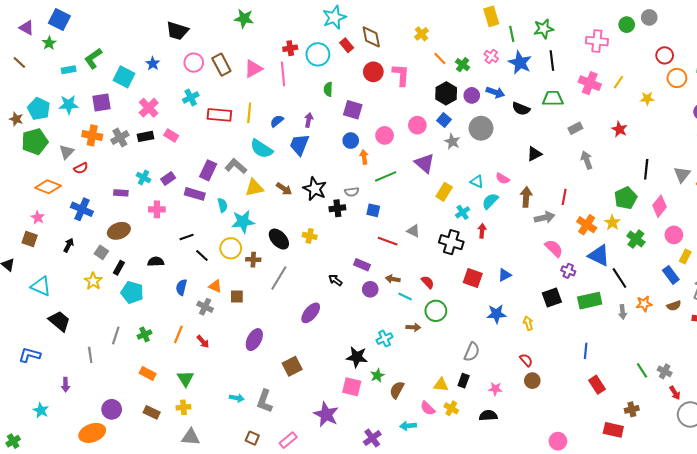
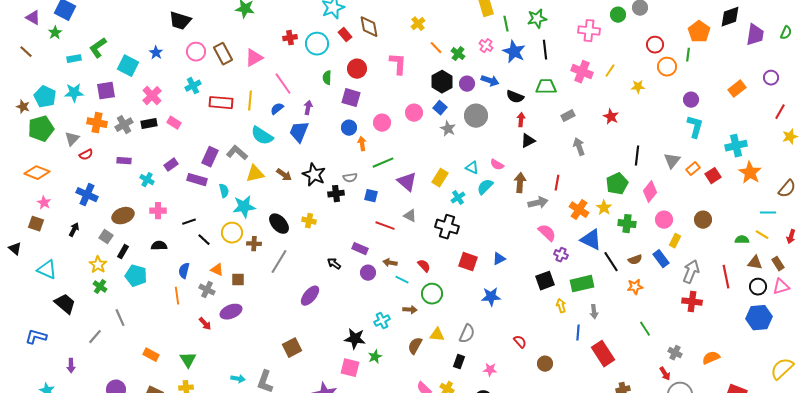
red circle: (373, 72) -> (357, 69), moved
pink line: (283, 74) -> (283, 84), moved, turned -30
purple triangle: (425, 163) -> (407, 182), moved
cyan cross: (143, 177) -> (147, 180), moved
orange diamond: (48, 187) -> (37, 173), moved
purple rectangle: (121, 193) -> (124, 161), moved
pink cross: (157, 209) -> (158, 211), moved
red arrow: (482, 231) -> (521, 120), moved
green cross: (636, 239) -> (627, 224), turned -30
brown semicircle: (674, 306) -> (635, 260), moved
gray arrow: (623, 312) -> (594, 312), moved
yellow arrow: (528, 323) -> (561, 306), moved
green cross: (144, 334) -> (100, 287), moved, turned -32
orange line: (178, 334) -> (177, 296), moved, turned -30
gray line: (116, 335) -> (120, 318), turned -42
purple ellipse: (254, 340) -> (231, 312), moved, turned 40
gray line: (90, 355) -> (95, 337), turned 49
green line: (642, 370) -> (645, 329), moved
gray cross: (665, 371) -> (675, 353), moved
brown circle: (532, 381) -> (545, 364), moved
yellow triangle: (441, 385) -> (437, 335), moved
red rectangle: (597, 385) -> (603, 354), moved, size x1.4
brown semicircle: (397, 390) -> (415, 346), moved

